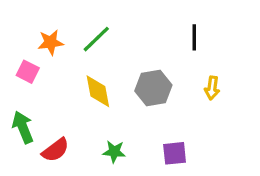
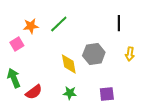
pink square: (28, 72) -> (17, 44), turned 32
yellow diamond: (98, 91) -> (69, 64), moved

